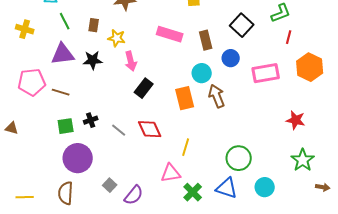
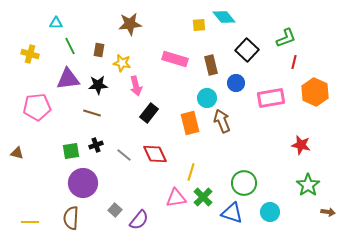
brown line: (61, 92) -> (92, 113), moved
green cross: (193, 192) -> (203, 197), moved

